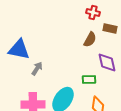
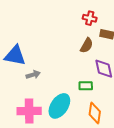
gray arrow: (37, 68) -> (33, 75), turned 40

